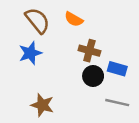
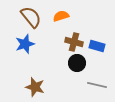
orange semicircle: (74, 19) -> (61, 16), turned 133
blue rectangle: (117, 69) -> (97, 46), moved

